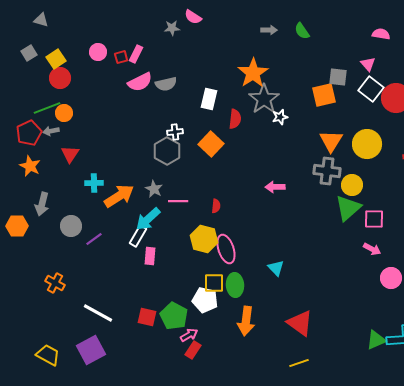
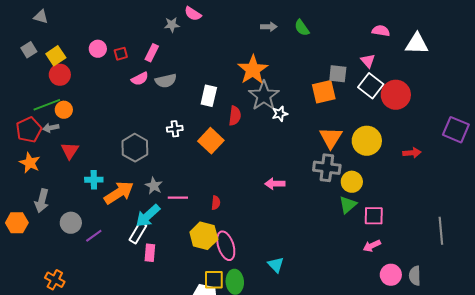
pink rectangle: (136, 54) -> (152, 53), moved
pink semicircle: (140, 82) -> (140, 79), size x0.7
gray hexagon: (167, 151) -> (135, 148), moved
green triangle: (348, 208) -> (348, 205), size x0.7
pink arrow: (372, 249) -> (372, 246), turned 126

